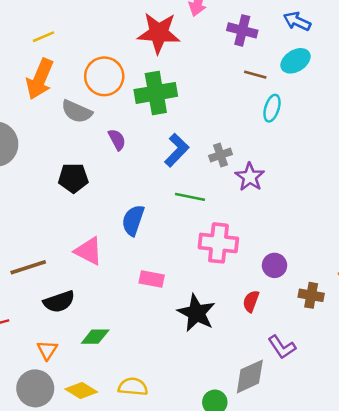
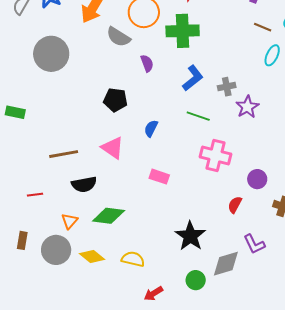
black pentagon: (73, 178) -> (115, 100), moved
blue semicircle: (133, 220) -> (151, 128), size x0.7
black star: (196, 313) -> (190, 236), moved
green diamond: (95, 337) -> (109, 216), size x1.4

